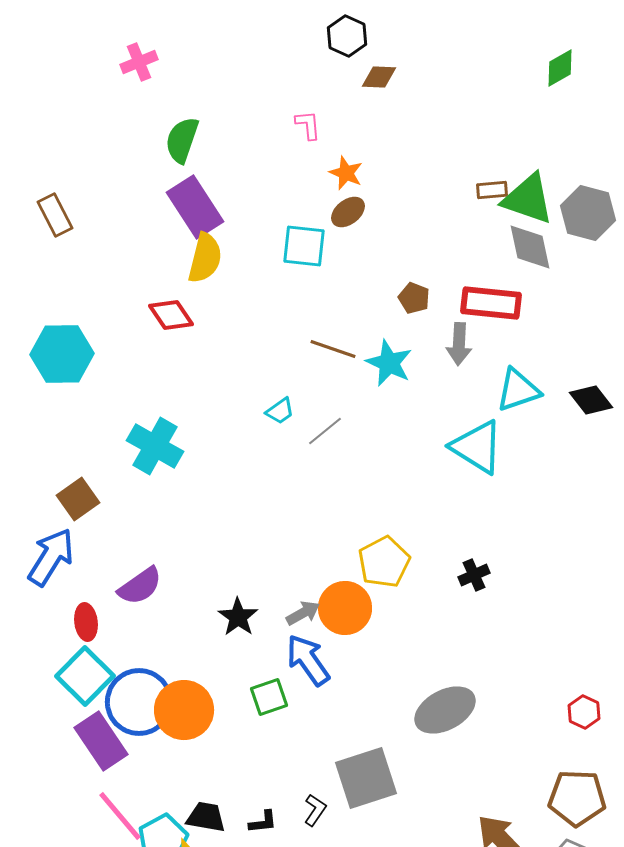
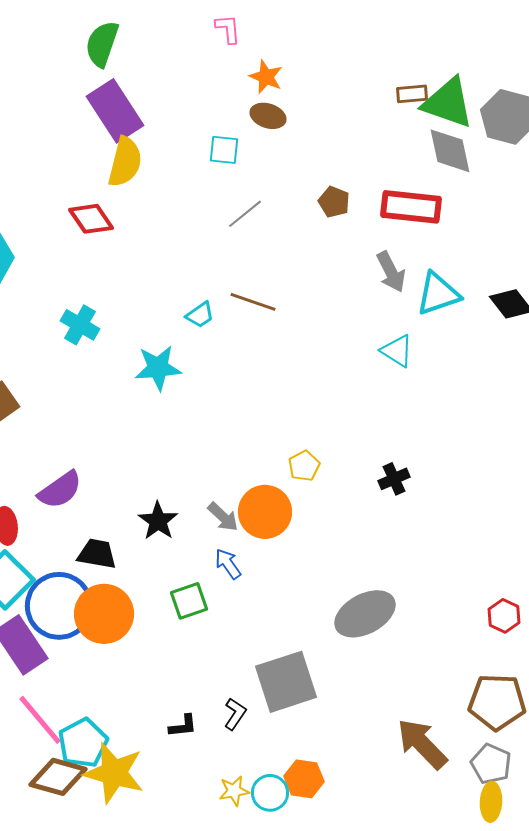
brown ellipse: (348, 212) -> (268, 116), turned 56
cyan square: (304, 246) -> (224, 150), size x0.7
gray arrow: (459, 344) -> (391, 272), moved, turned -30
brown line: (333, 349) -> (253, 302), moved
cyan star: (389, 363) -> (158, 368), moved, turned -30
gray line: (325, 431) -> (245, 214), moved
cyan cross: (155, 446) -> (80, 325), moved, size x0.7
cyan triangle: (477, 447) -> (397, 351), size x0.6
yellow pentagon: (384, 562) -> (304, 466), size x0.6
gray arrow: (303, 613) -> (223, 517), turned 72
blue arrow: (308, 660) -> (228, 564), size x0.6
black trapezoid: (206, 817) -> (97, 554), moved

